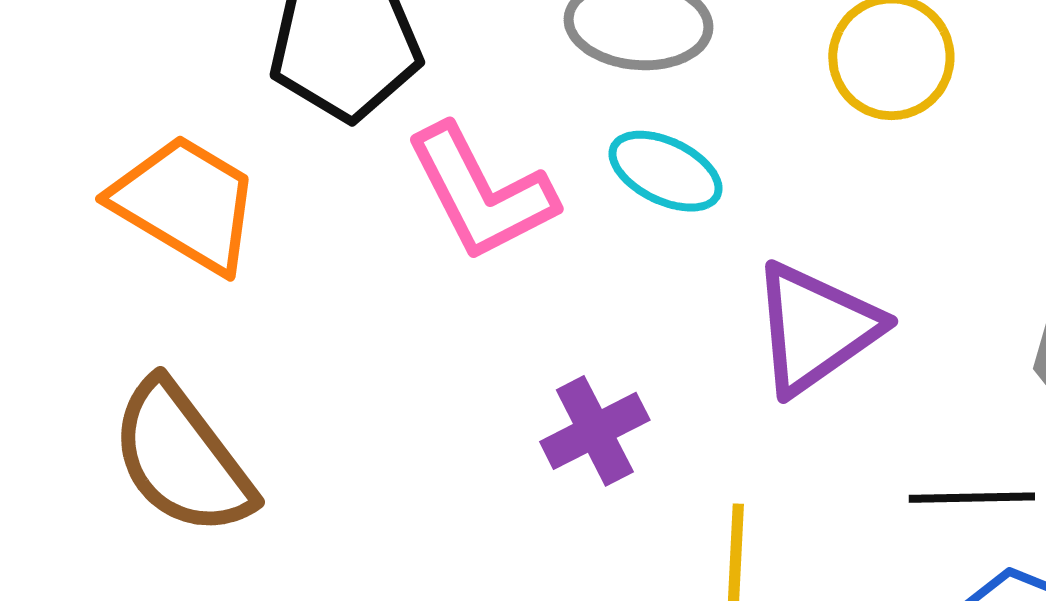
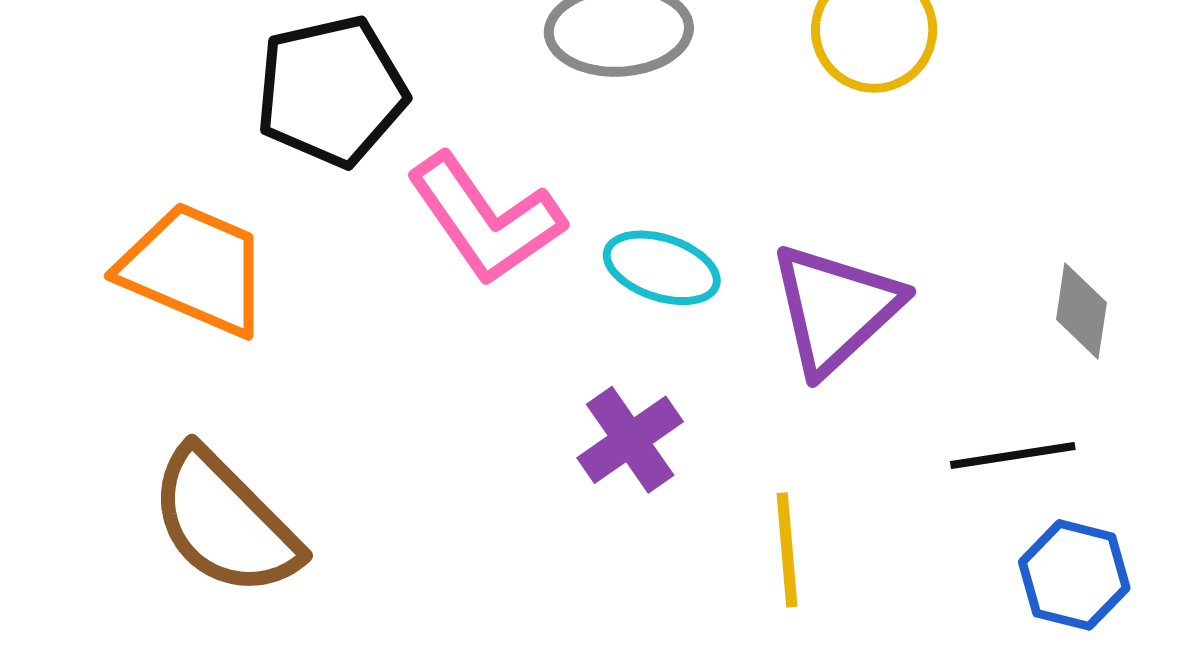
cyan ellipse: (665, 171) -> (662, 268), moved

